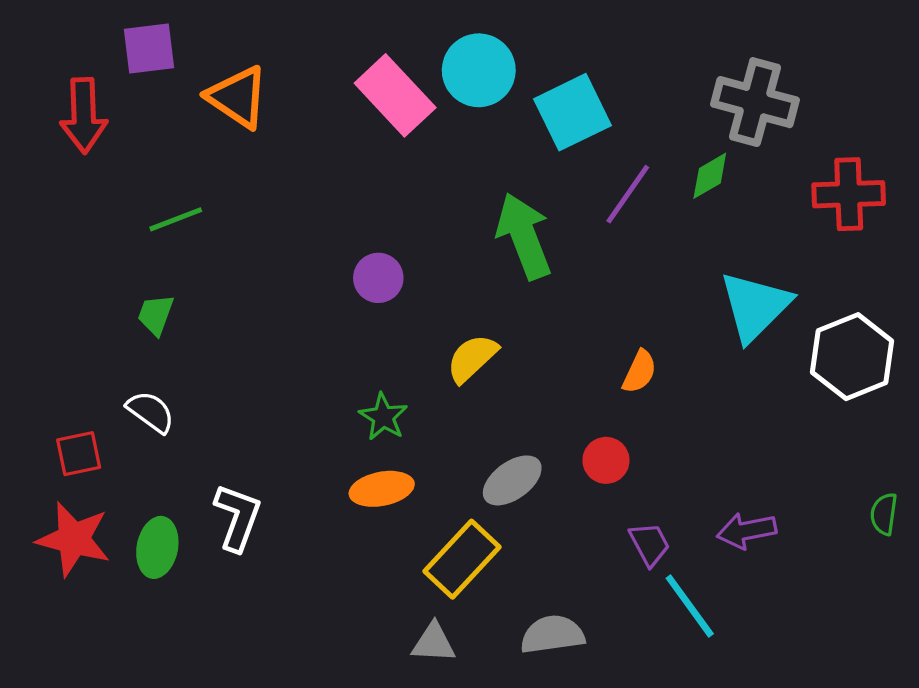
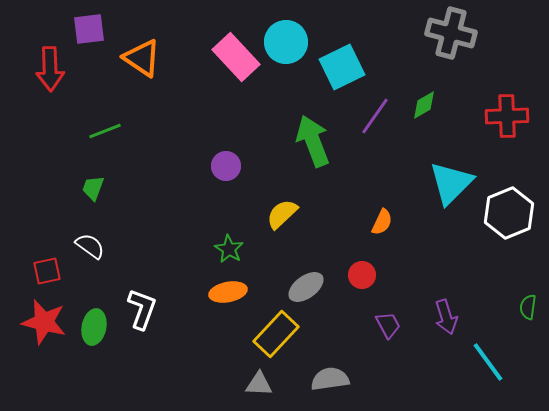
gray cross: (755, 102) -> (451, 33), moved
purple arrow: (747, 531) -> (446, 317), turned -96
cyan line: (690, 606) -> (488, 362), moved

